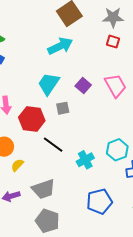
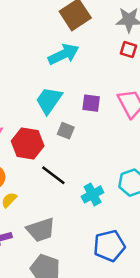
purple square: (83, 86) -> (91, 103), turned -35
gray square: (63, 108) -> (66, 131), turned 32

